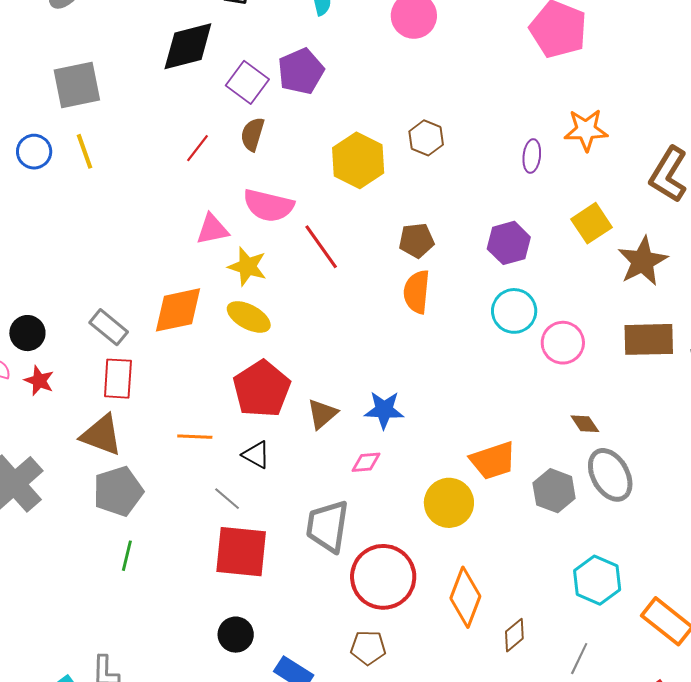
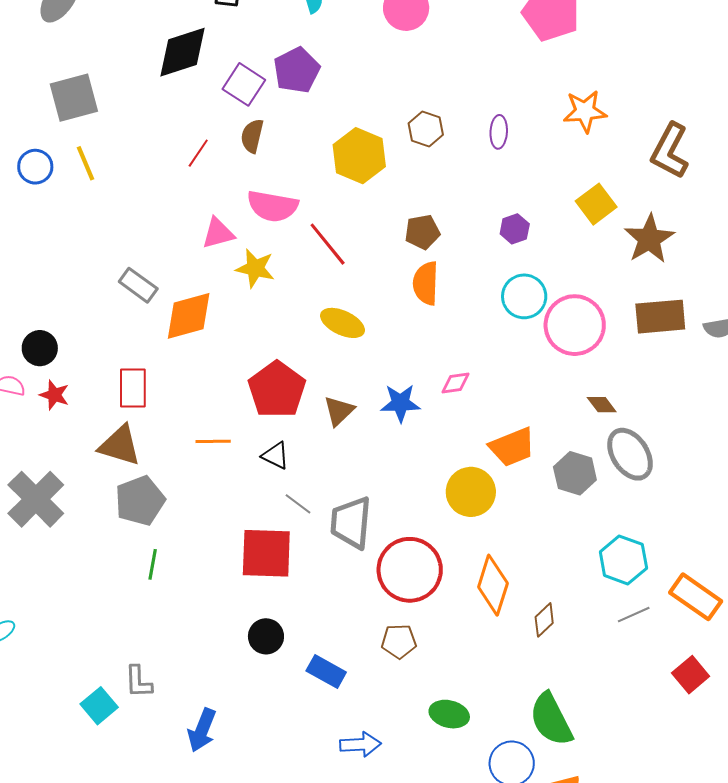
purple ellipse: (532, 156) -> (499, 132), moved
purple hexagon: (509, 243) -> (515, 229), size x0.7
yellow ellipse: (249, 317) -> (342, 323), moved
gray rectangle: (109, 327) -> (138, 285), moved
pink circle: (563, 343) -> (575, 325), size x1.4
pink diamond: (366, 462) -> (456, 383), moved
gray line: (227, 499) -> (298, 504), moved
gray line: (579, 659) -> (634, 615), moved, turned 44

